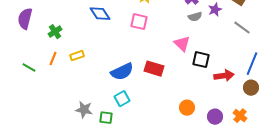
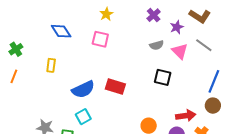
gray semicircle: (195, 17) -> (157, 45), moved
pink triangle: (182, 44) -> (180, 51), moved
yellow rectangle: (77, 56) -> (51, 65), moved, turned -64
red arrow: (224, 76) -> (186, 116), moved

